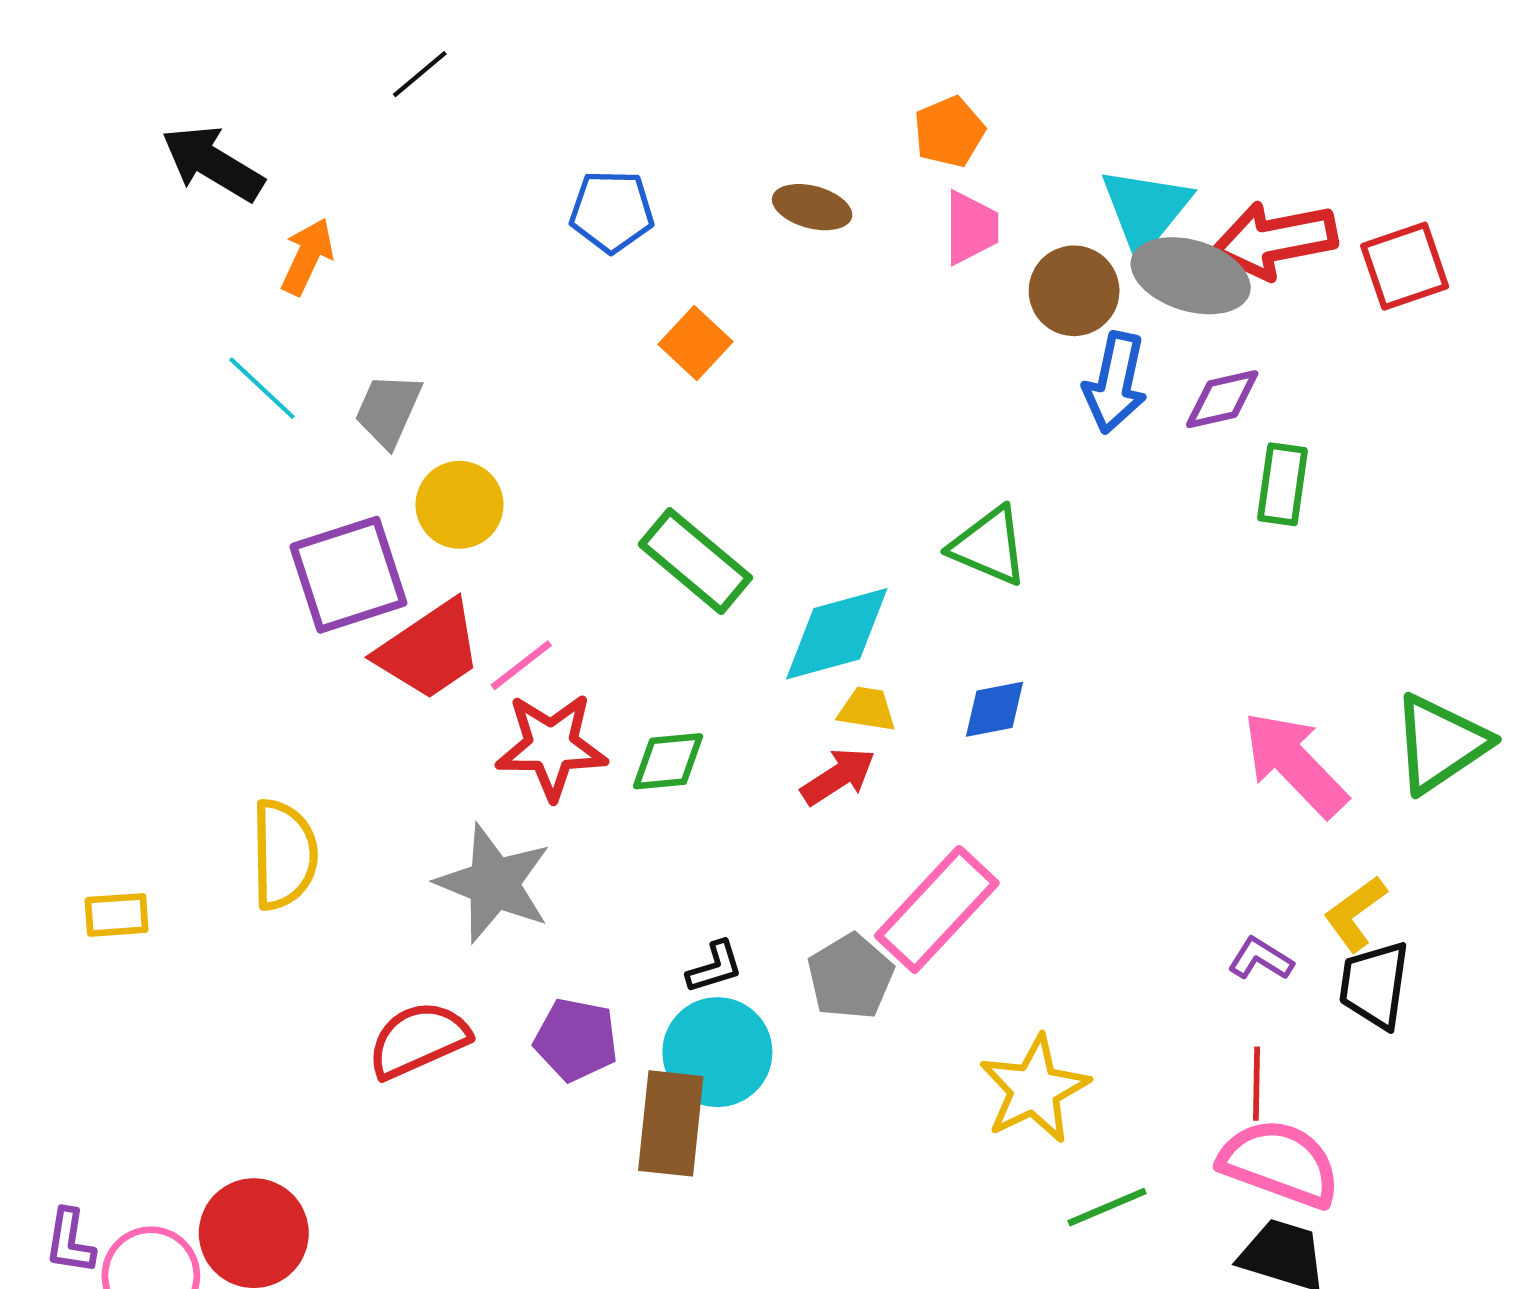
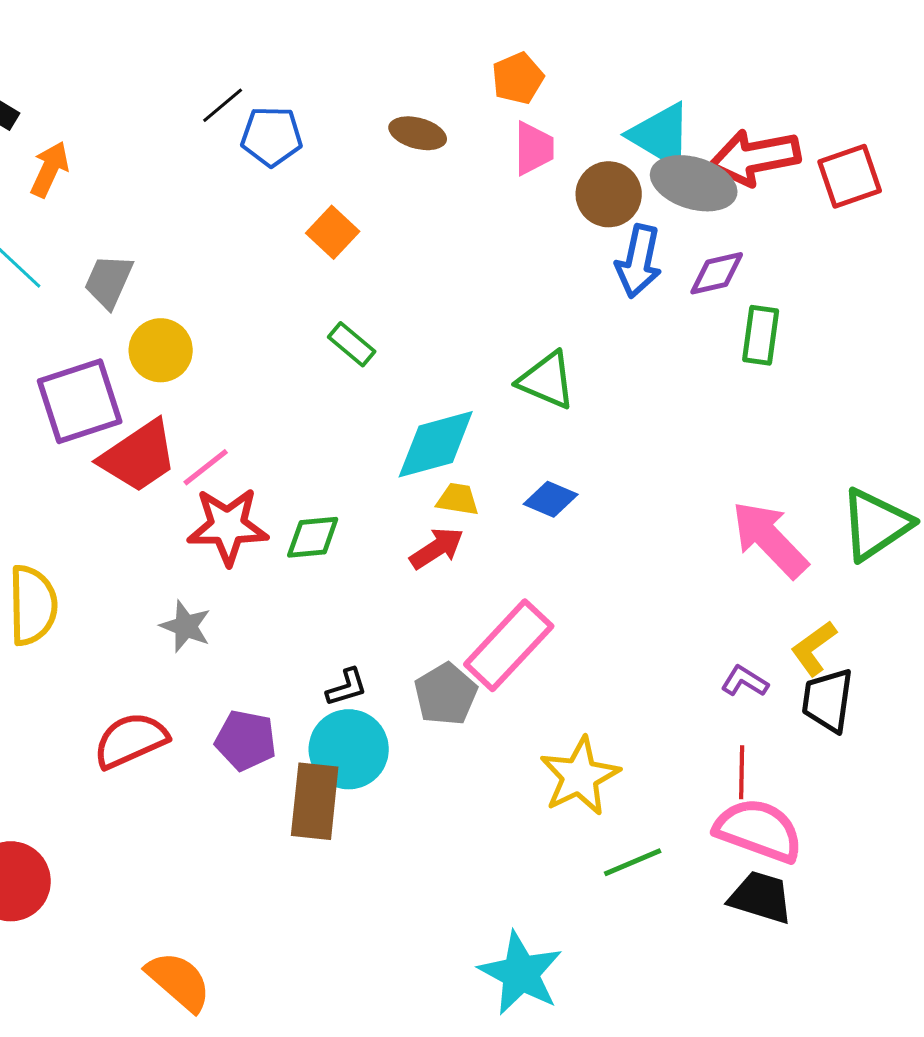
black line: (420, 74) -> (223, 105), moved
cyan triangle: (1145, 210) -> (661, 135), turned -38
green rectangle: (695, 561) -> (352, 344), moved, size x0.6
blue diamond: (994, 709) -> (551, 499), turned 34
gray star: (494, 883) -> (186, 626), size x0.6

